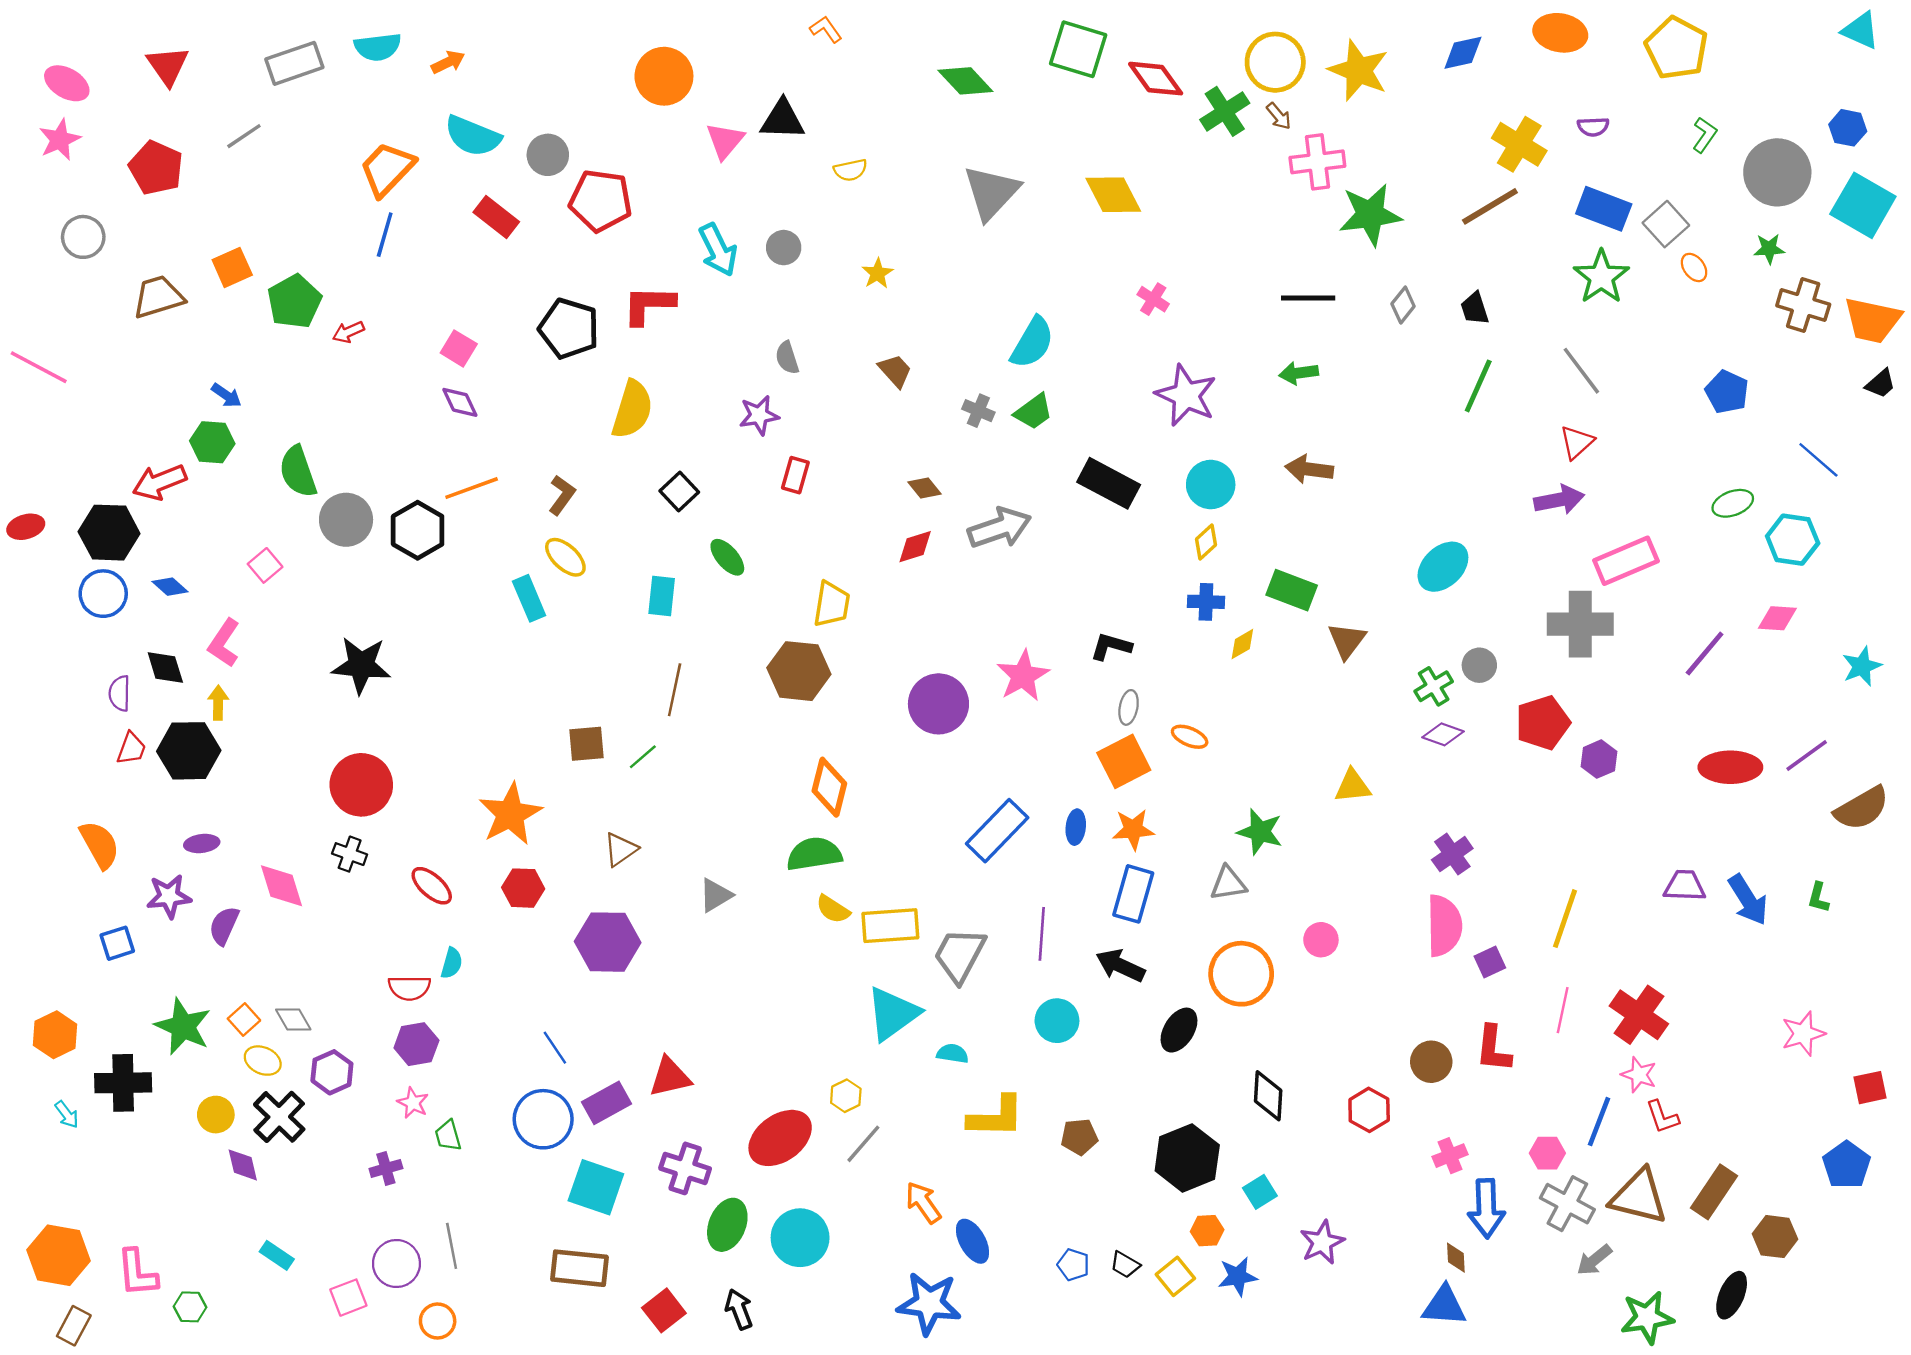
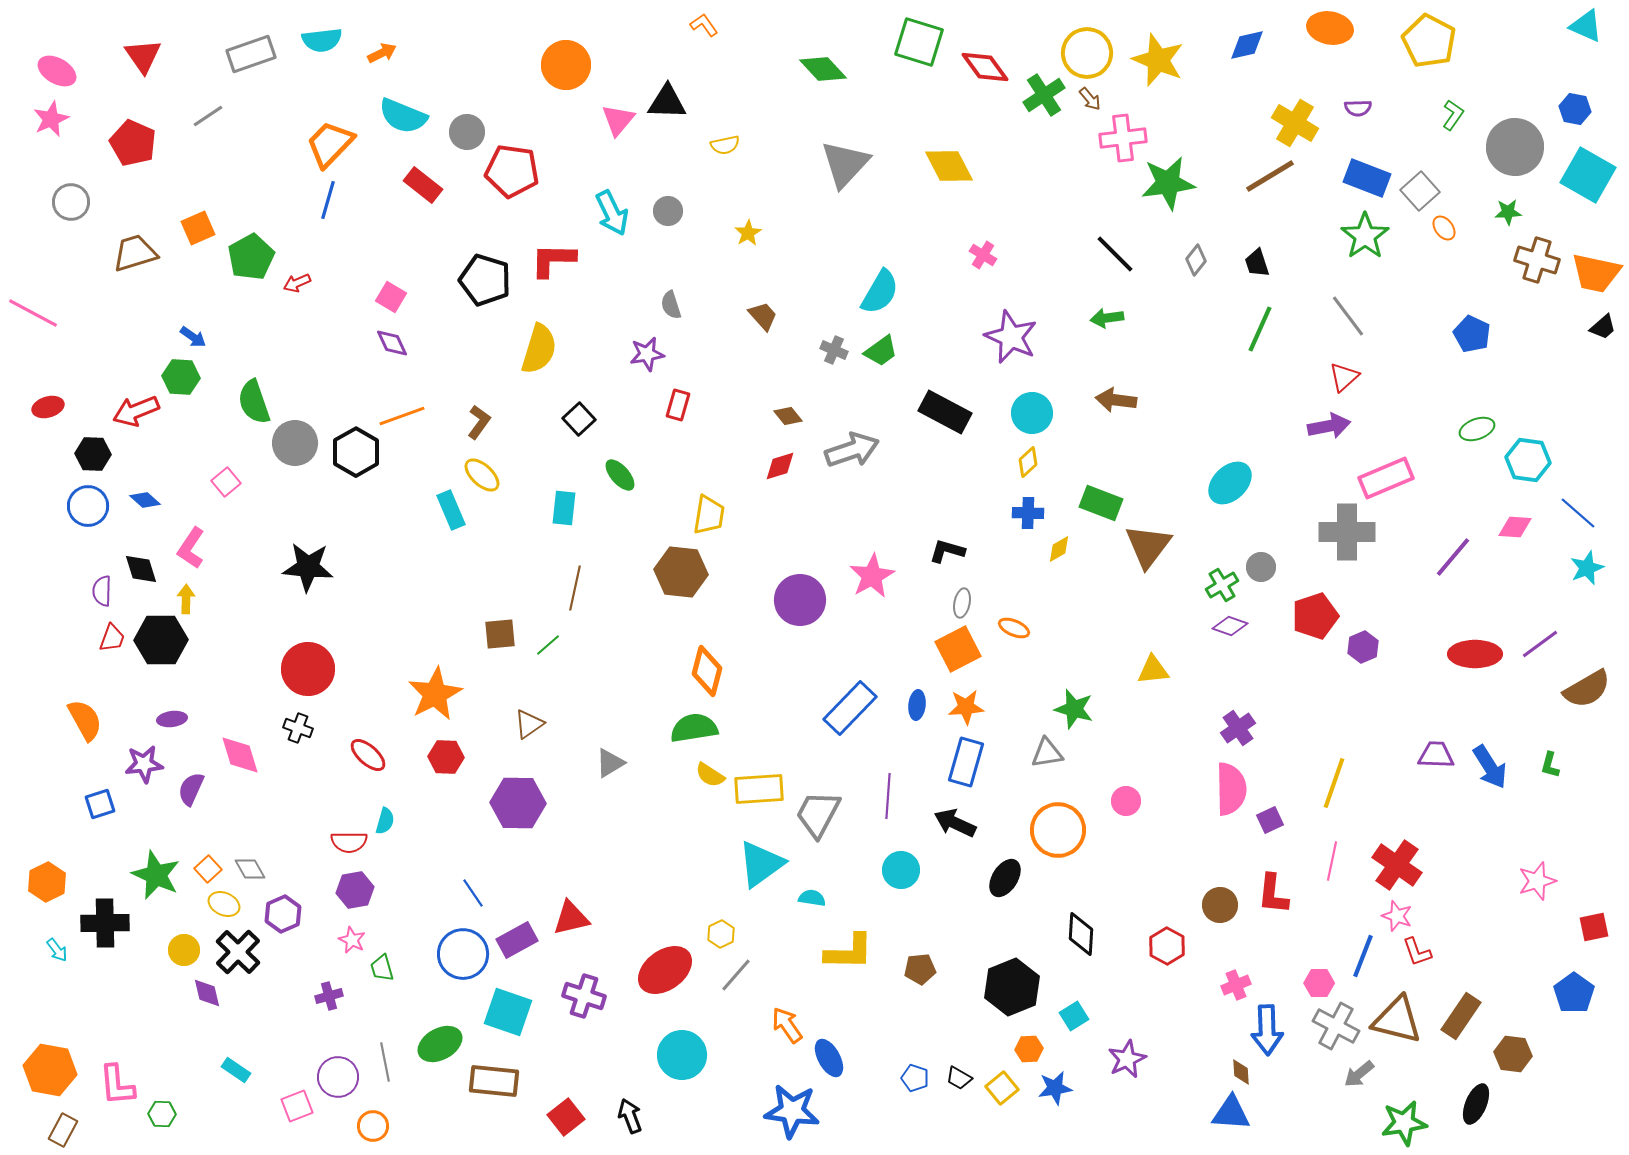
black line: (1308, 298) -> (1115, 254), turned 45
blue line: (1818, 460) -> (1578, 513), moved
red ellipse: (26, 527) -> (48, 407), moved
black hexagon: (109, 533) -> (93, 454), size x0.7
brown triangle: (1347, 641) -> (1148, 546), size x1.4
green ellipse: (727, 1225) -> (440, 1044), moved, turned 39

